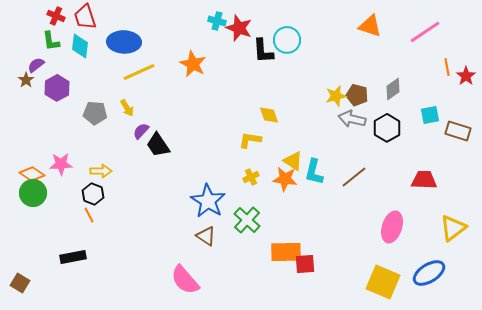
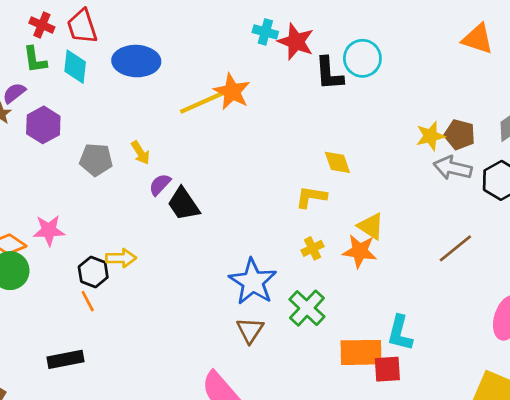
yellow line: (139, 72) -> (201, 103), moved
yellow arrow: (101, 171) -> (121, 258), moved
cyan L-shape: (314, 172) -> (400, 333), moved
brown triangle: (206, 236) -> (250, 330), turned 30

